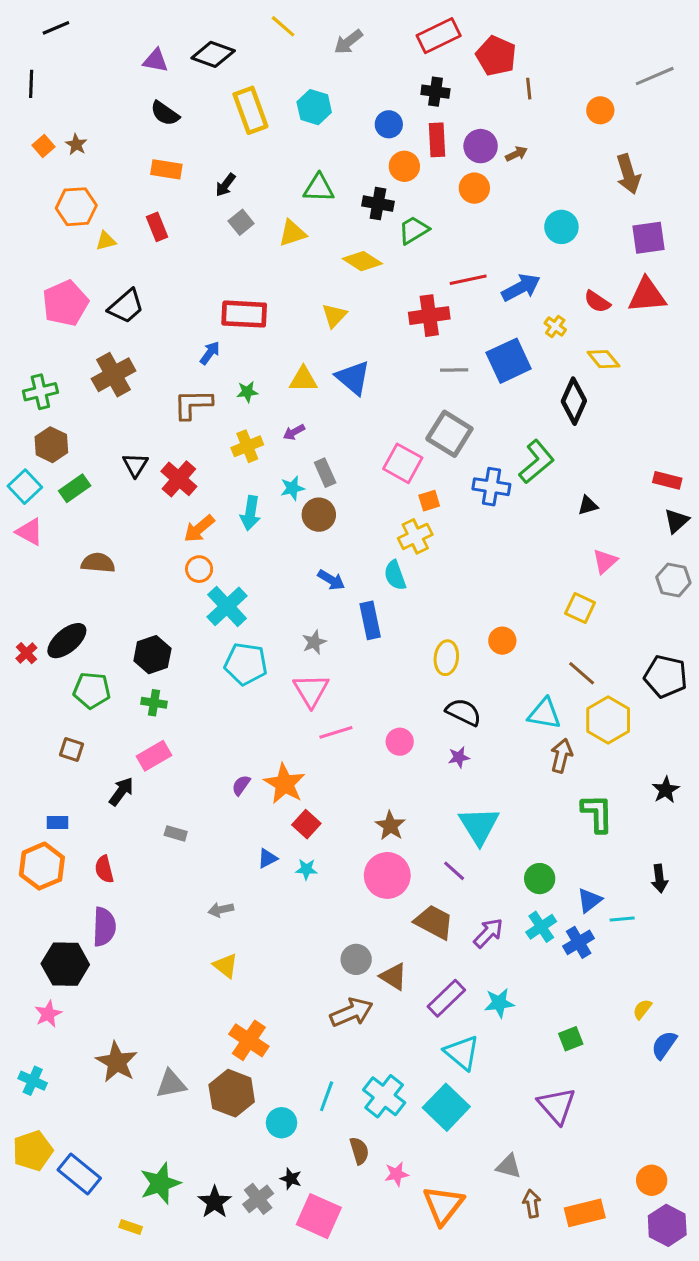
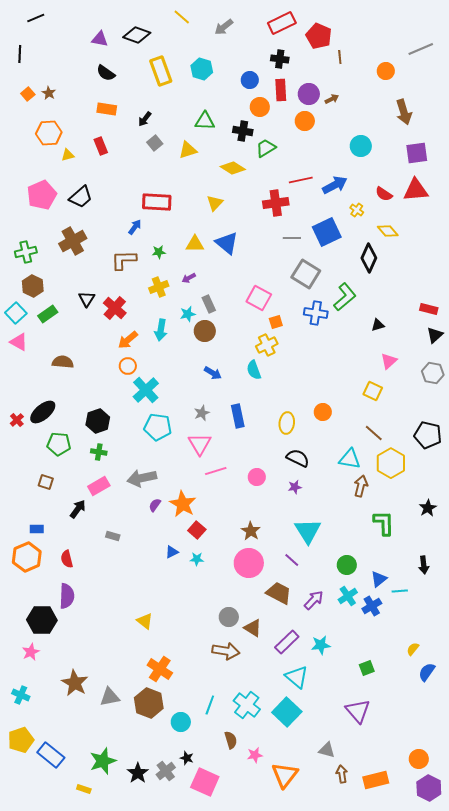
gray square: (449, 434) -> (306, 274), moved
blue rectangle: (370, 620) -> (238, 416), moved
gray arrow: (221, 910) -> (142, 478), moved, size x1.8
brown arrow: (351, 1012) -> (226, 651), turned 32

